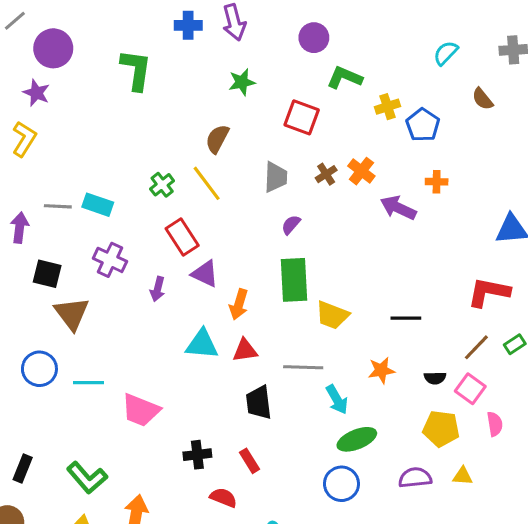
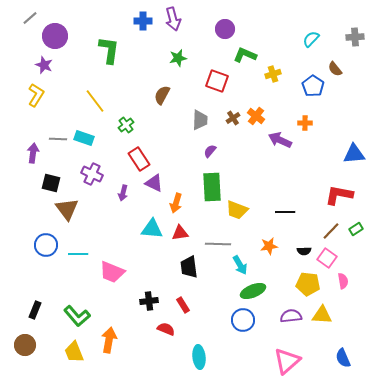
blue pentagon: (423, 125) -> (313, 86), moved
yellow line: (207, 183) -> (95, 101), moved
yellow triangle: (463, 476) -> (322, 315), size x1.5

